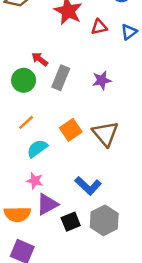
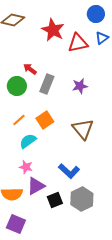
red triangle: (99, 27) -> (78, 43), size x1.5
blue triangle: (129, 32) -> (102, 38), moved
orange square: (71, 130) -> (45, 120), moved

